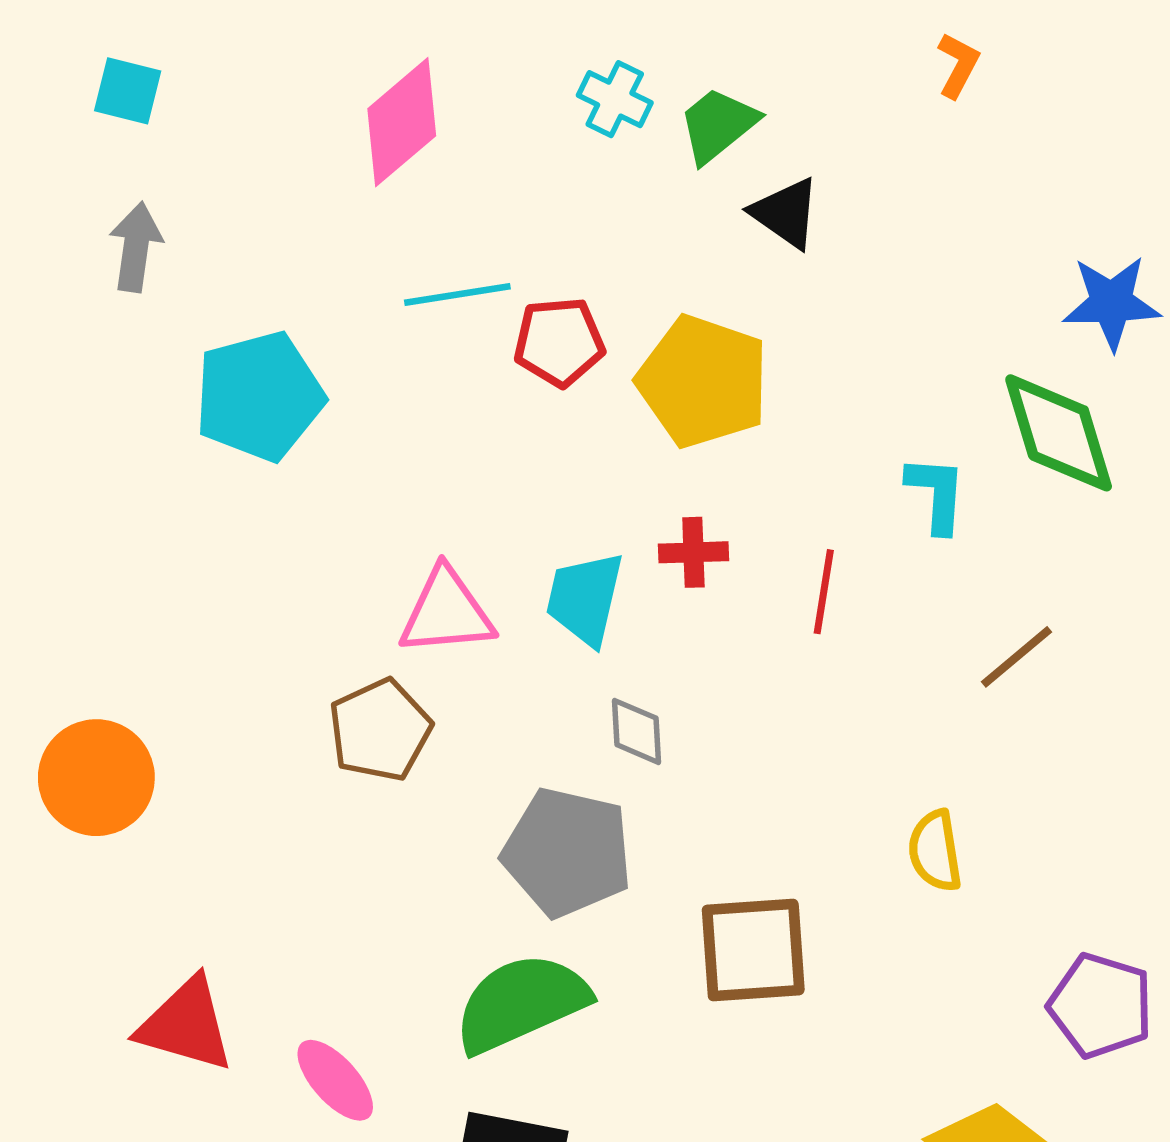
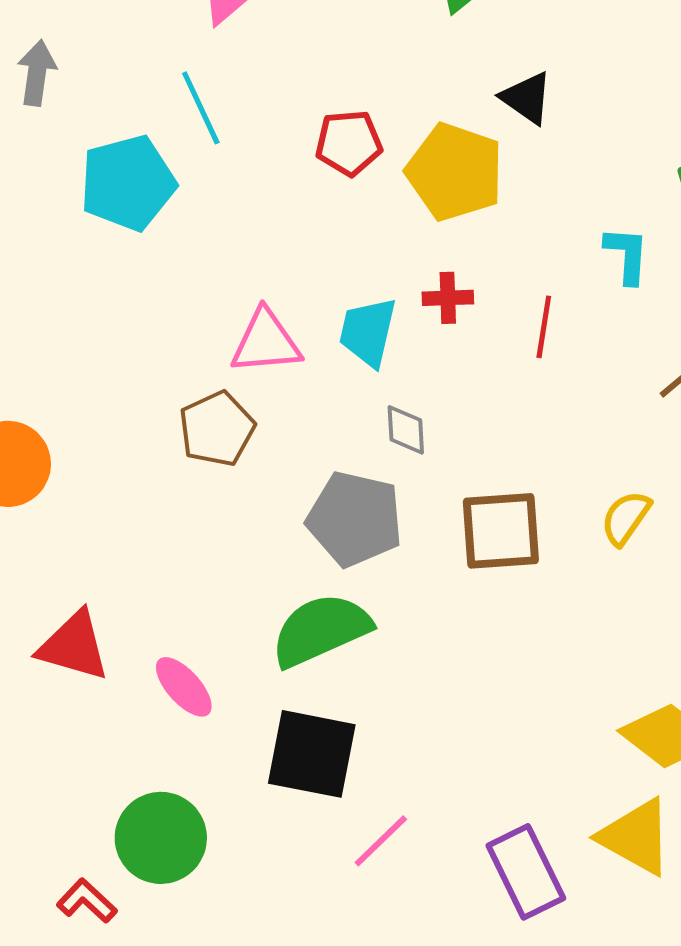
black triangle: (786, 213) -> (527, 98), moved
cyan line: (457, 294) -> (201, 108), moved, turned 74
yellow semicircle: (935, 851) -> (626, 518), turned 44
brown square: (753, 950) -> (501, 531), moved

